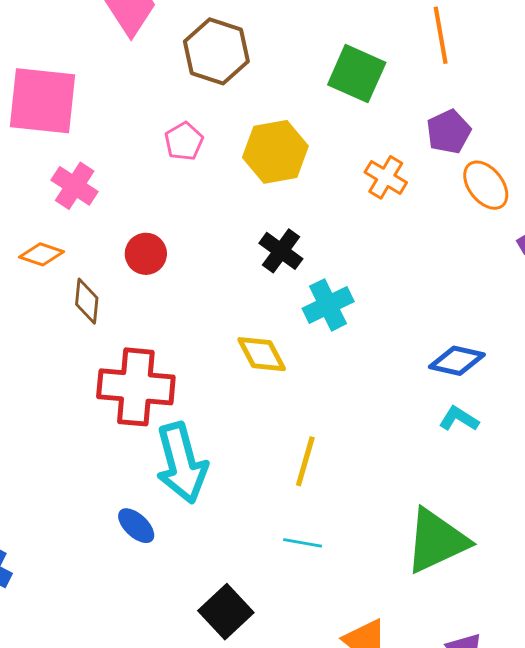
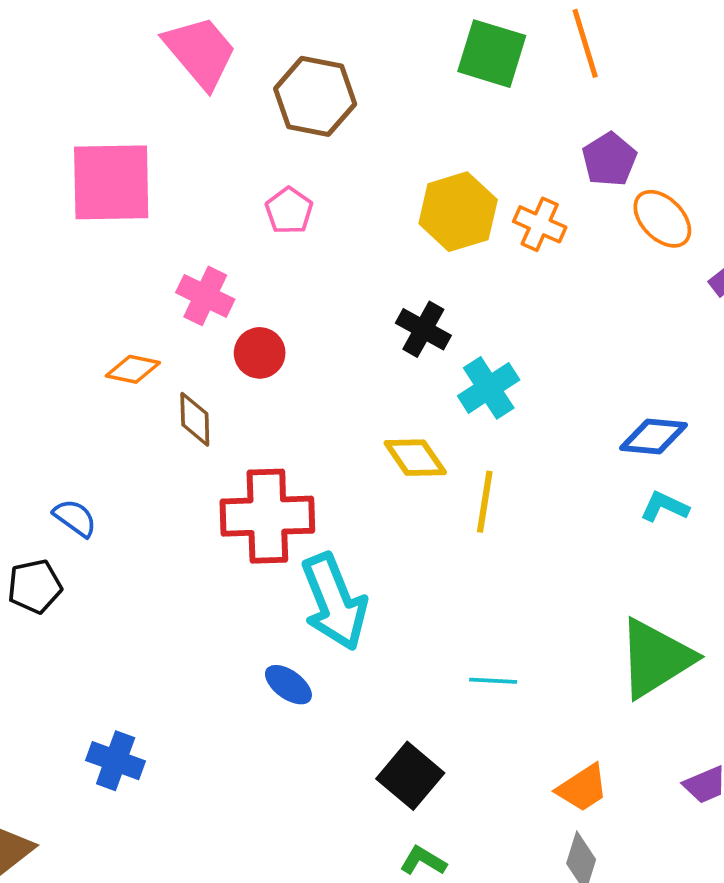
green square: (357, 74) -> (492, 54), moved
yellow hexagon: (275, 152) -> (458, 212), moved
pink cross: (75, 186) -> (205, 296), moved
yellow line: (305, 461) -> (485, 502), moved

